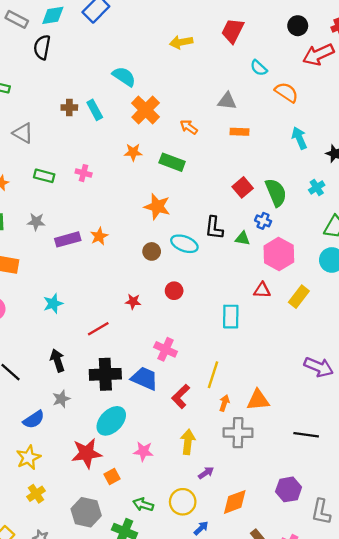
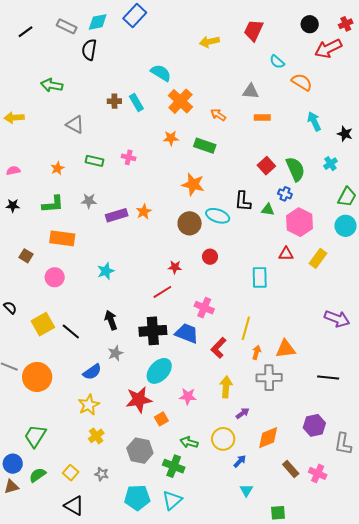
brown circle: (152, 251) -> (190, 223), size x1.5
red line: (98, 329) -> (162, 292), moved

